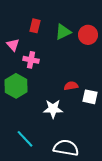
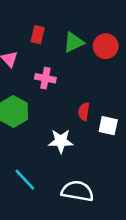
pink cross: (31, 60) -> (45, 78), moved
red semicircle: (71, 86) -> (84, 112), turned -72

